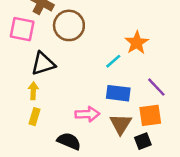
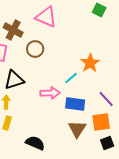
brown circle: (69, 25) -> (35, 49), size x0.7
pink arrow: (87, 114) -> (50, 93), moved
black square: (143, 141) -> (107, 143), moved

